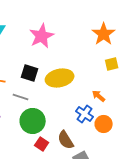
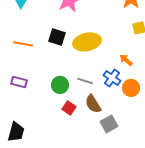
gray line: (21, 97) -> (85, 81), moved
green circle: (33, 121) -> (60, 85), size x0.7

